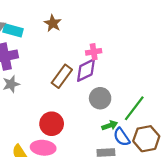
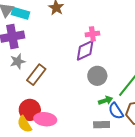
brown rectangle: (62, 76) -> (36, 75), moved
red circle: (52, 124) -> (30, 110), moved

